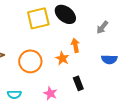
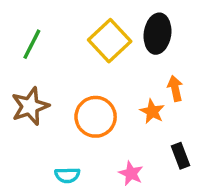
black ellipse: (65, 14) -> (157, 34), turned 60
yellow square: (38, 18) -> (110, 41), turned -30

